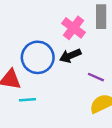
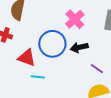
pink cross: (73, 28) -> (75, 19), moved

